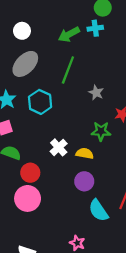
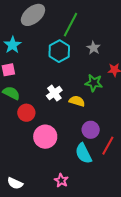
cyan hexagon: (40, 102) -> (59, 51), moved
purple circle: (84, 181) -> (91, 130), moved
pink circle: (28, 198) -> (45, 137), moved

